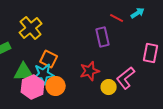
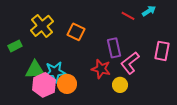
purple rectangle: (103, 37) -> (114, 48), moved
orange square: (49, 59) -> (76, 32), moved
red star: (90, 71) -> (101, 69), turned 30
pink L-shape: (126, 78) -> (130, 63), moved

